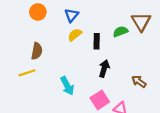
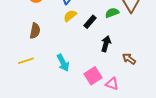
black rectangle: (97, 41) -> (90, 22), turned 40
black arrow: (104, 68) -> (106, 44), moved
yellow line: (27, 73) -> (26, 61), moved

